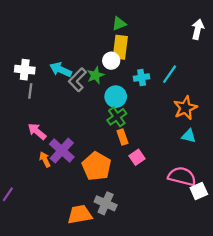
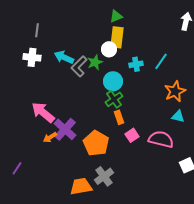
gray line: (30, 91) -> (37, 30), moved
pink arrow: (37, 131) -> (43, 112), size x1.4
orange arrow: (45, 160) -> (50, 137), turned -96
pink semicircle: (182, 176) -> (161, 139), moved
gray cross: (106, 203) -> (104, 176), turned 30

